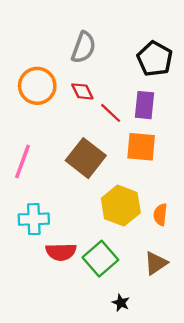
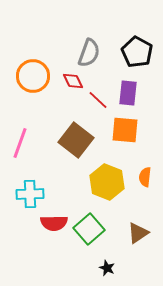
gray semicircle: (84, 47) -> (89, 53), moved
orange semicircle: (160, 215) -> (145, 177), moved

